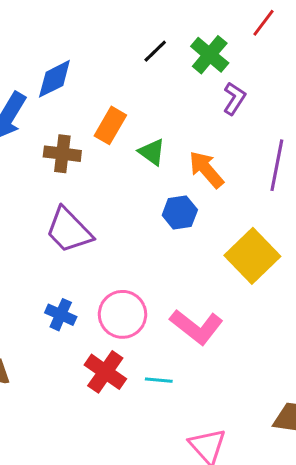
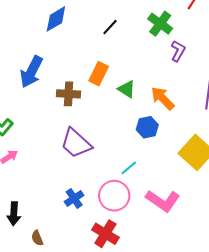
black line: (155, 51) -> (110, 27), moved
blue diamond: (54, 79) -> (56, 19), moved
blue cross: (61, 315) -> (74, 198), turned 36
cyan line: (159, 380) -> (129, 168), moved, turned -42

